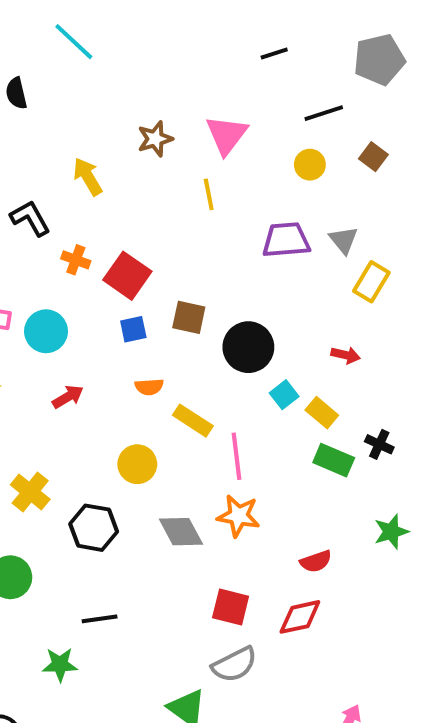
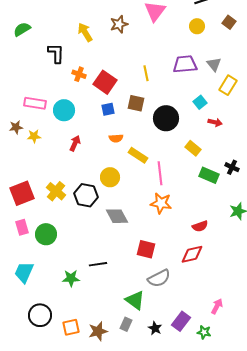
brown star: (155, 139) -> (119, 24), moved
yellow line: (209, 194) -> (146, 73), moved
black L-shape: (30, 218) -> (56, 53), turned 30
cyan square: (284, 395) -> (200, 102), moved
red arrow: (68, 397) -> (75, 143), turned -35
yellow rectangle: (322, 413) -> (193, 148), moved
black hexagon: (94, 528) -> (86, 195), moved
gray diamond: (181, 532) -> (117, 216), moved
red square: (231, 607) -> (146, 249), moved
black line: (100, 619) -> (98, 264), moved

